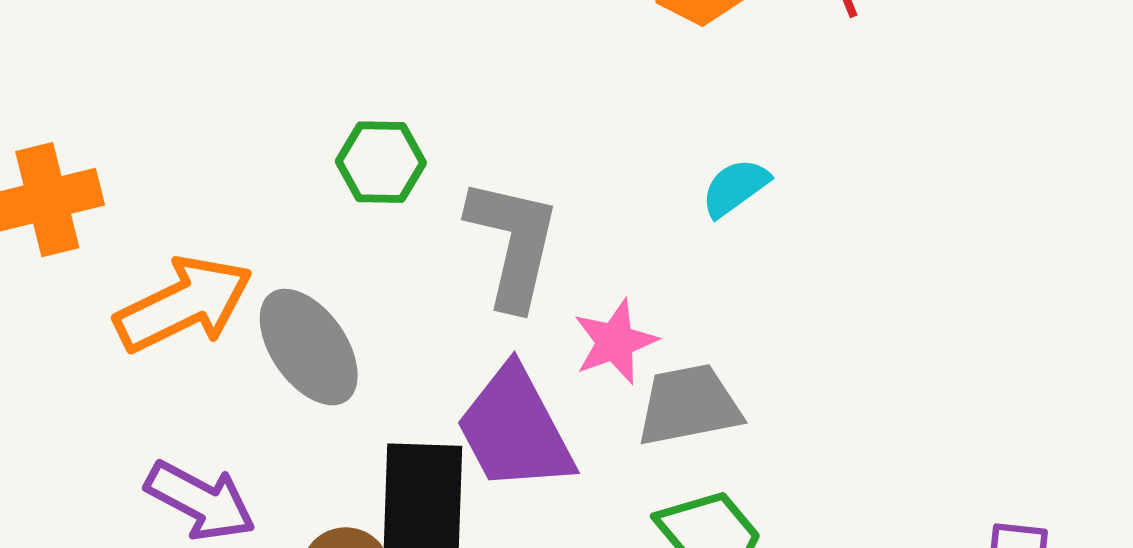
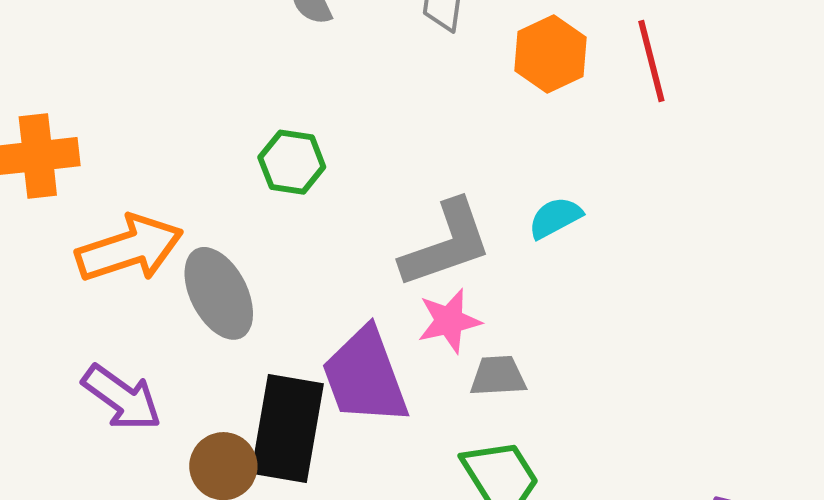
gray L-shape: (513, 243) -> (446, 244), moved, turned 50
gray trapezoid: (689, 405) -> (498, 376), size x0.7

